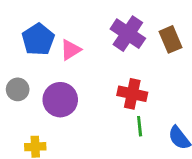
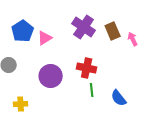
purple circle: (60, 100) -> (51, 76), moved

